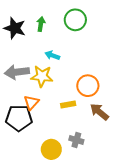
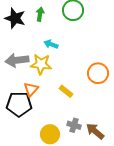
orange circle: (88, 86) -> (98, 73), moved
yellow rectangle: (68, 104) -> (66, 91), turned 48
brown arrow: (99, 112) -> (95, 131), moved

